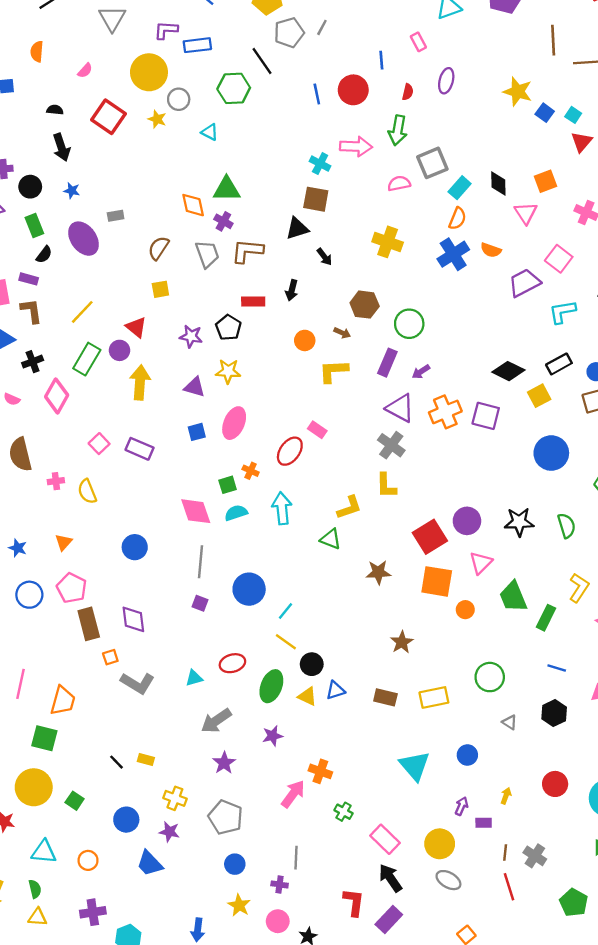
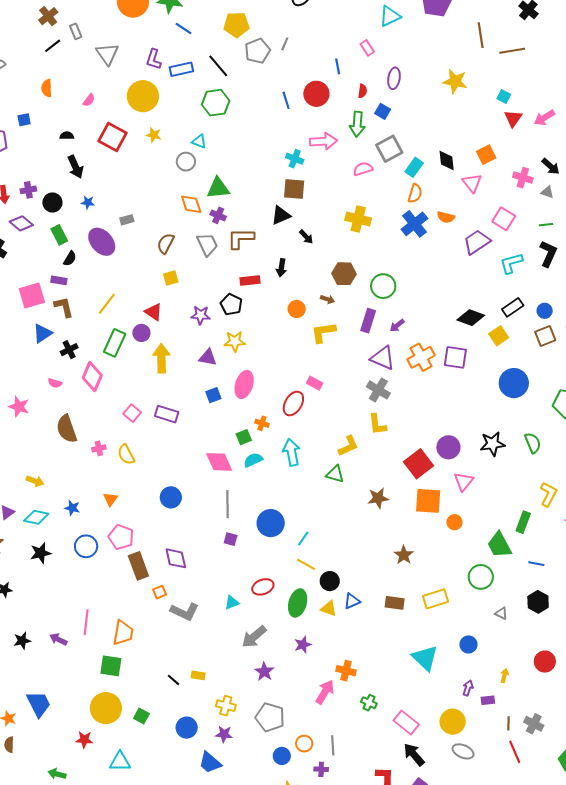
purple L-shape: (166, 30) -> (154, 59), turned -70
black line: (262, 61) -> (218, 66), moved
gray circle: (179, 99) -> (186, 162), moved
blue square: (545, 113) -> (383, 111), moved
green trapezoid: (513, 597) -> (499, 545), moved
orange circle: (88, 860) -> (304, 744), moved

